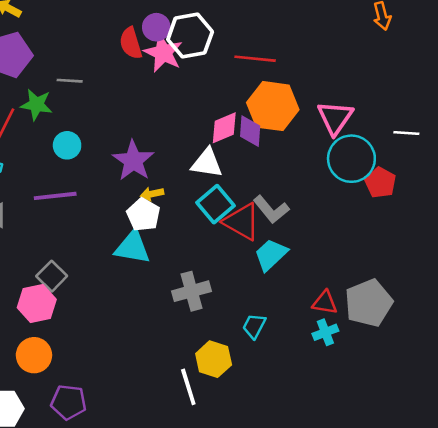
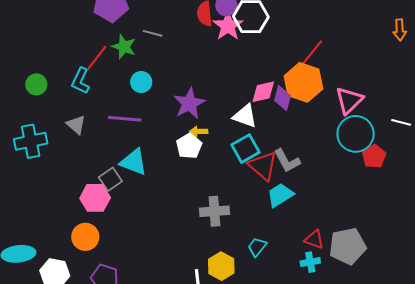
red line: (255, 59) -> (311, 53), moved, turned -68
cyan triangle: (132, 247) -> (134, 162), moved

